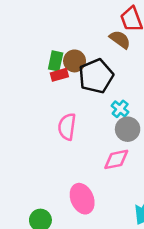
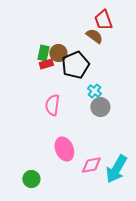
pink diamond: (116, 159) -> (91, 165), moved
pink ellipse: (82, 199) -> (64, 149), moved

